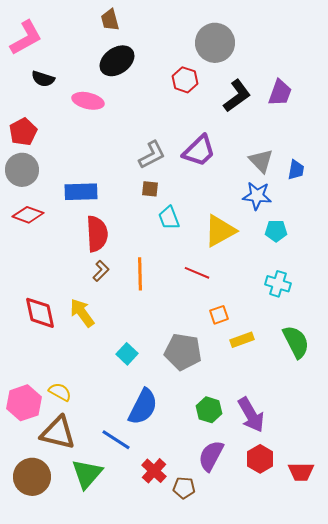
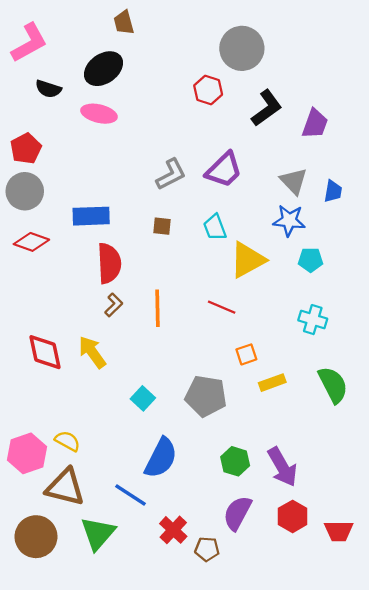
black ellipse: (117, 61) -> (103, 69), moved
purple trapezoid: (280, 93) -> (315, 124), moved
brown square: (150, 189) -> (162, 226), moved
cyan trapezoid: (169, 218) -> (215, 227), moved

